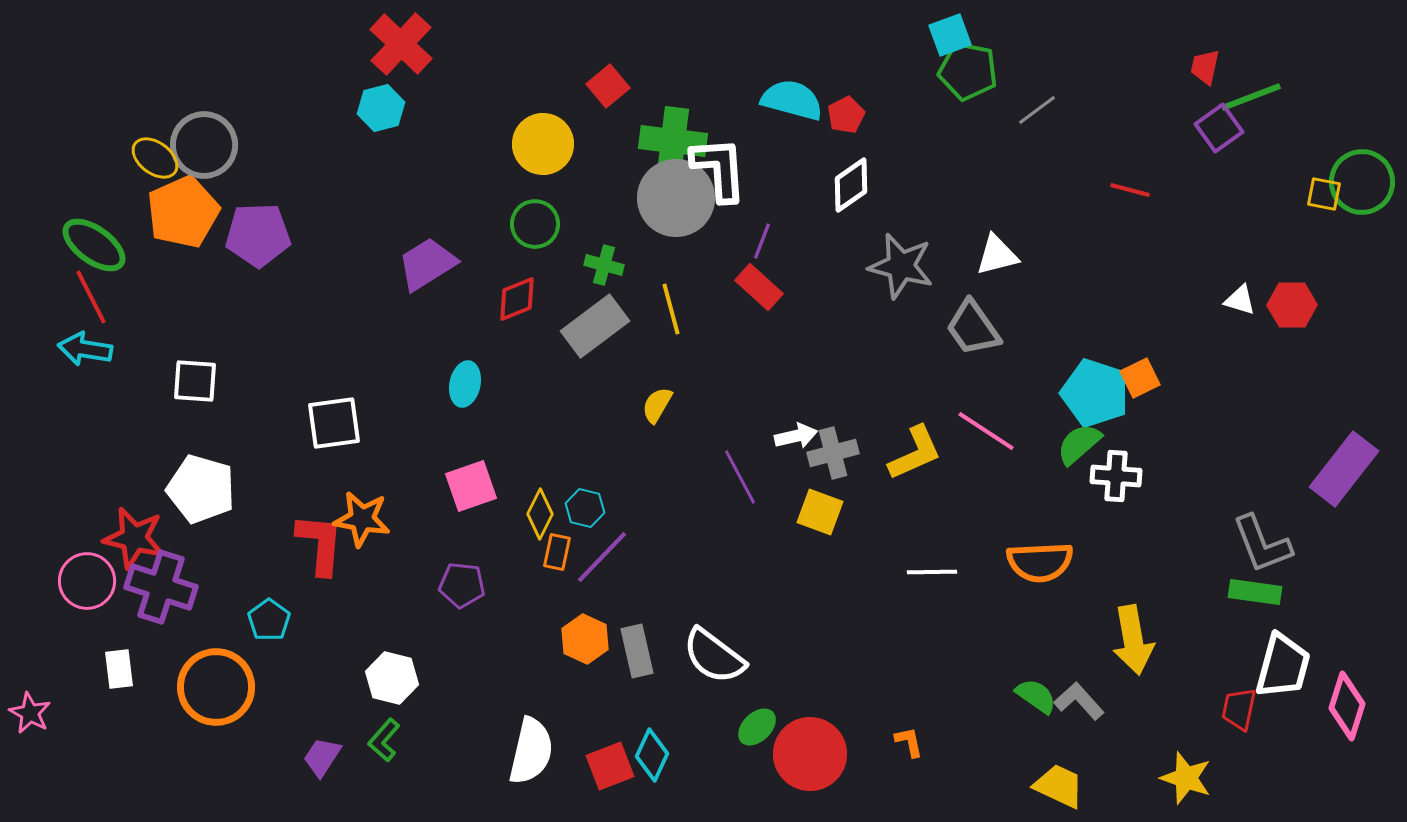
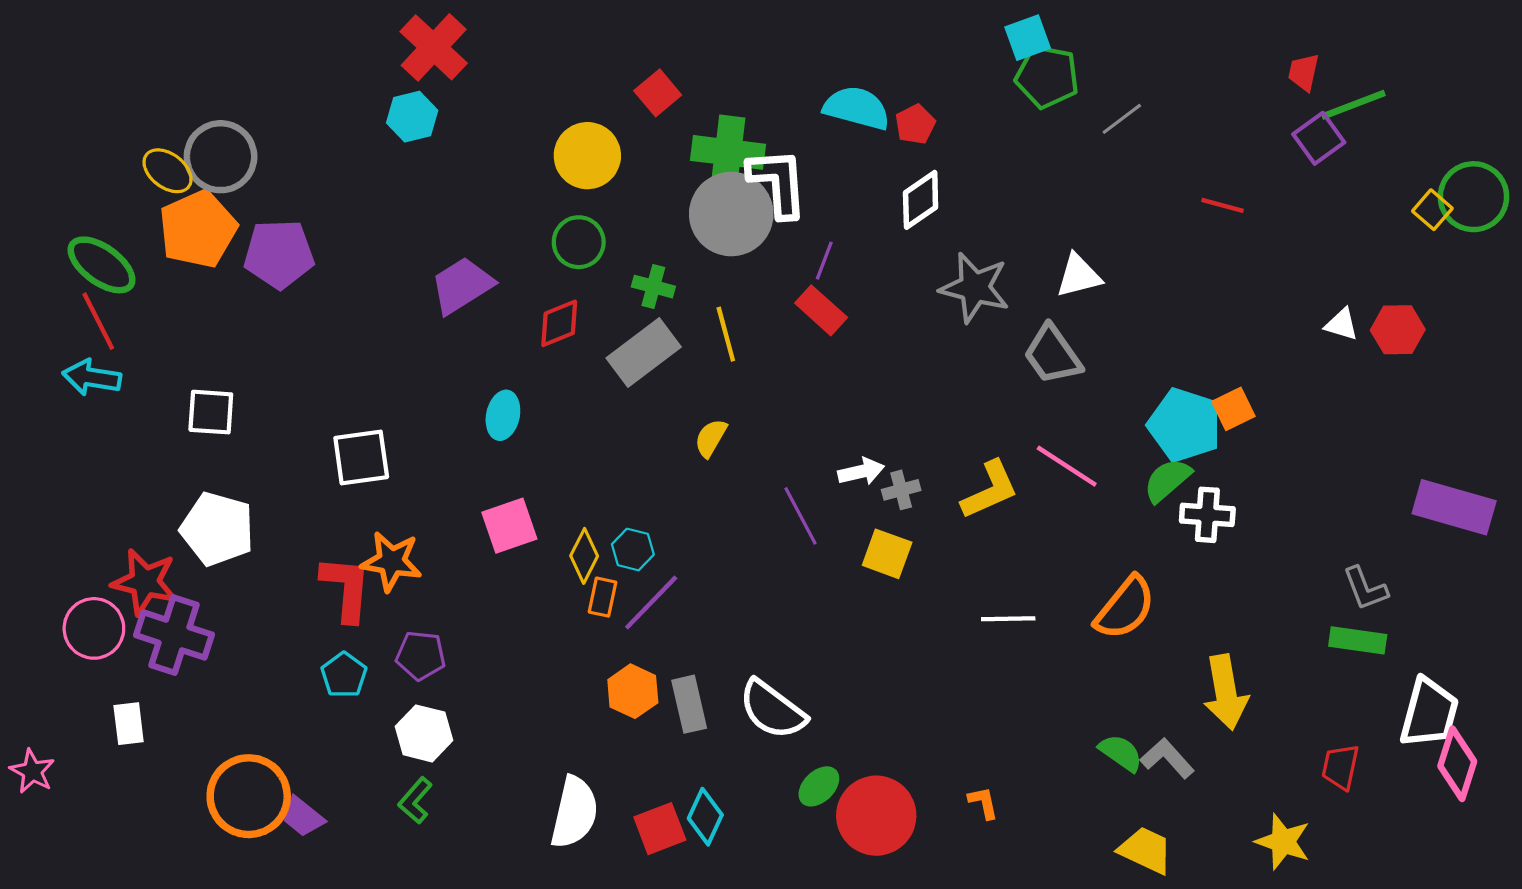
yellow square: (1324, 194) -> (1432, 210), turned 30
gray cross: (833, 453) -> (901, 490), size x0.7
purple rectangle: (1344, 469) -> (1454, 507), turned 68
gray L-shape: (1262, 544) -> (1365, 588), size x0.7
orange semicircle: (1040, 562) -> (1125, 608), turned -48
purple pentagon: (462, 585) -> (421, 655), moved
cyan pentagon: (269, 620) -> (344, 675), moved
white trapezoid: (1283, 666) -> (1429, 713), moved
orange circle: (216, 687) -> (249, 796), moved
purple trapezoid: (322, 757) -> (303, 817), moved, turned -84

